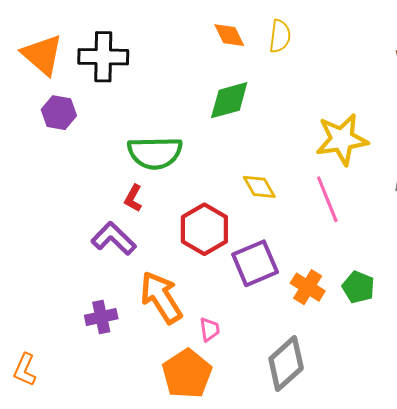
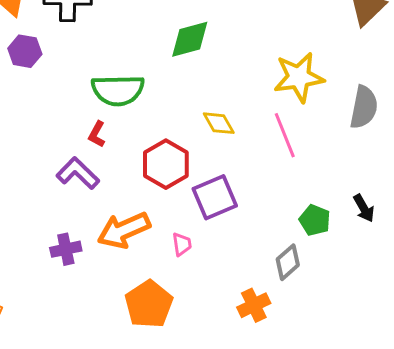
orange cross: (308, 287) -> (254, 305), moved, turned 32
orange arrow: (161, 297) -> (124, 230), turned -82
pink trapezoid: (210, 329) -> (182, 244), moved
gray diamond: (286, 363) -> (288, 262), moved, size x0.7

